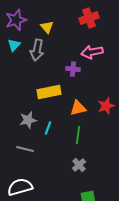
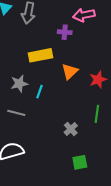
red star: (106, 106) -> (98, 80), moved
orange triangle: (78, 108) -> (70, 72), turned -30
green line: (78, 135) -> (97, 114), moved

